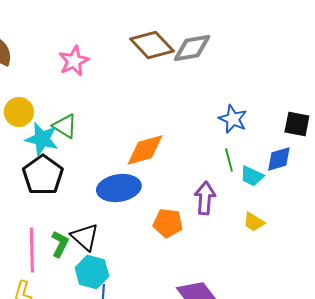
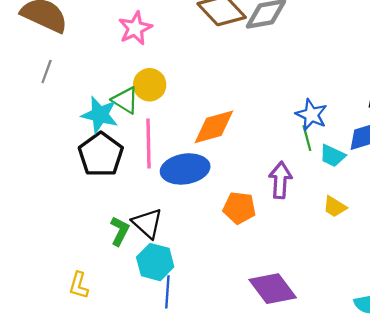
yellow circle: (19, 112) -> (150, 85), moved
blue star: (233, 119) -> (311, 115), moved
pink line: (32, 250) -> (148, 143), moved

